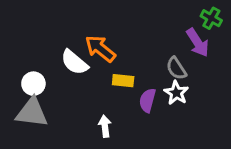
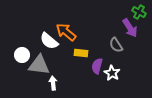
white star: (176, 93) -> (112, 73), moved
gray triangle: (32, 112) -> (39, 65), moved
white arrow: (105, 126) -> (53, 83), moved

